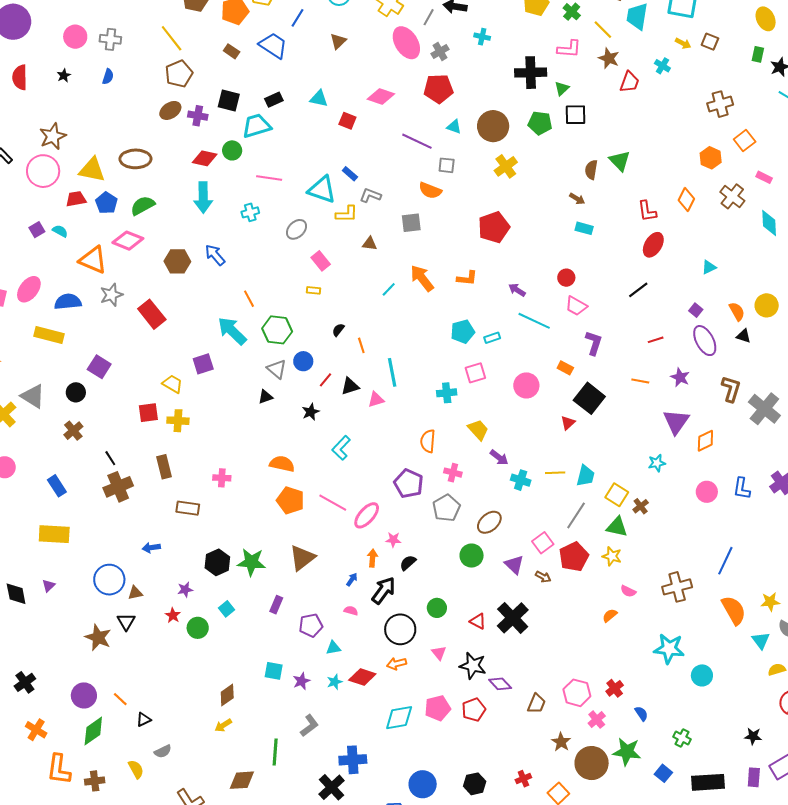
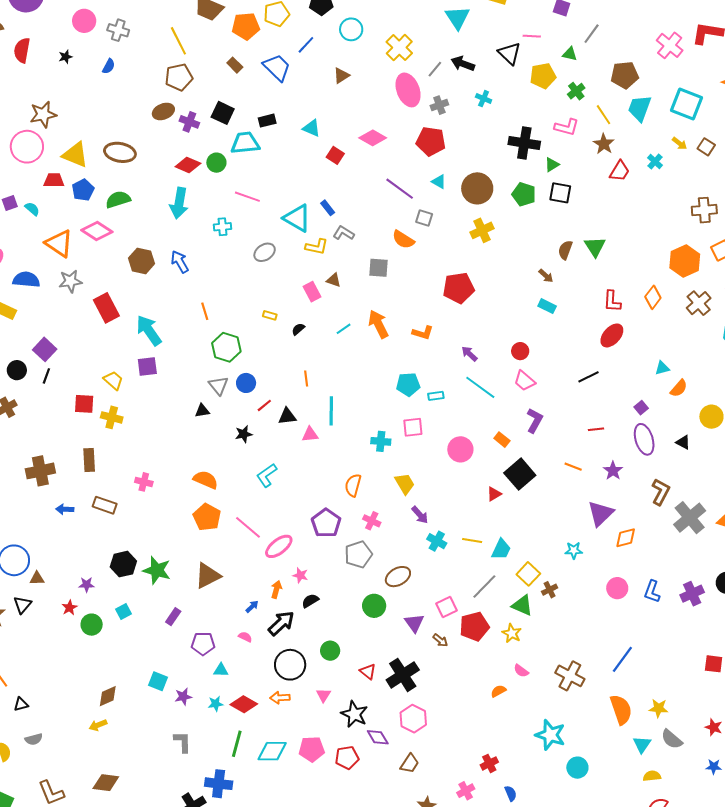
orange hexagon: (711, 158) -> (685, 261), size x1.4
pink rectangle: (321, 261) -> (312, 292), moved
orange semicircle: (737, 311) -> (679, 388), moved, turned 60
black semicircle: (338, 330) -> (298, 329), moved
cyan arrow: (232, 331) -> (149, 330), moved
black line: (110, 458) -> (46, 376), moved, turned 42
blue arrow: (151, 548) -> (65, 509), moved
brown cross: (677, 587) -> (570, 676), turned 32
pink hexagon: (577, 693) -> (413, 719), moved
gray L-shape: (309, 726) -> (183, 742), turned -65
green line: (275, 752) -> (237, 744), moved

